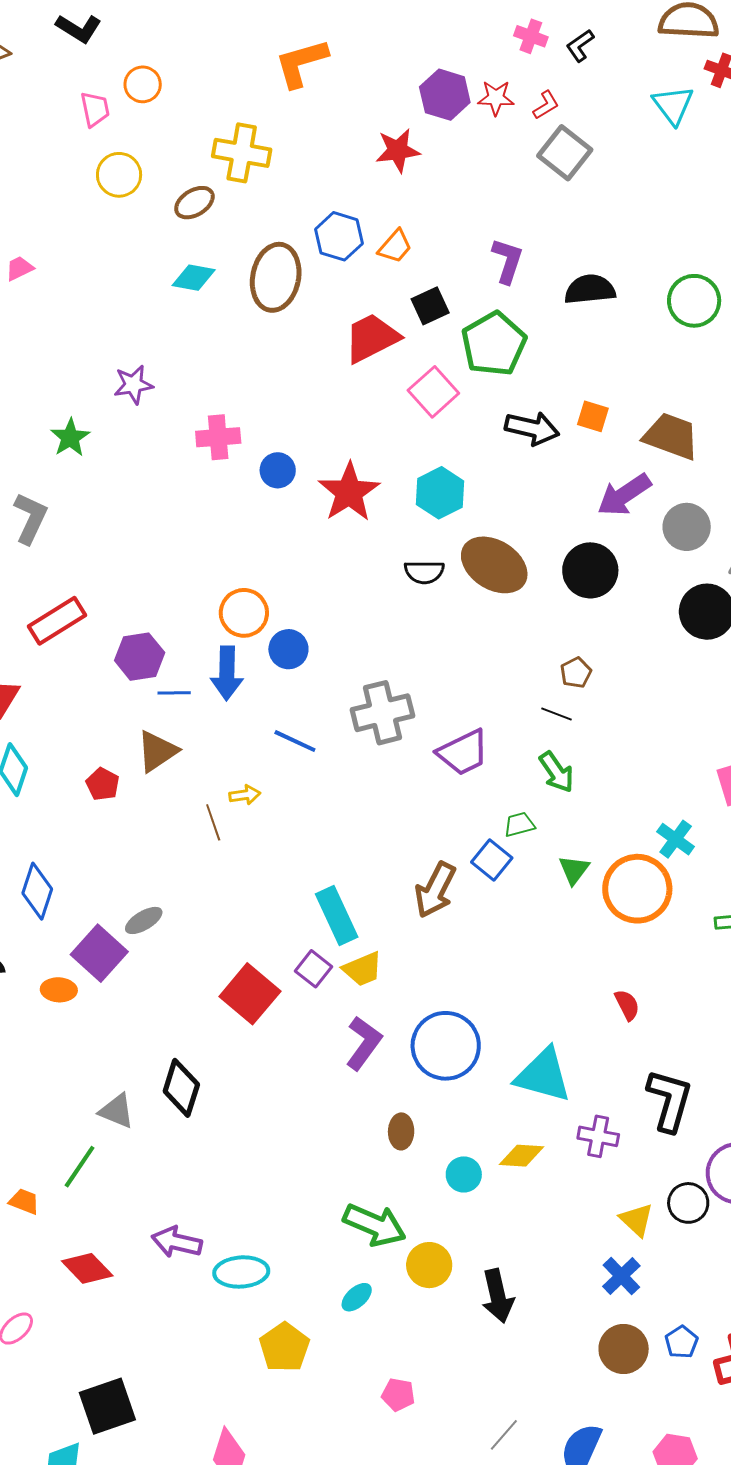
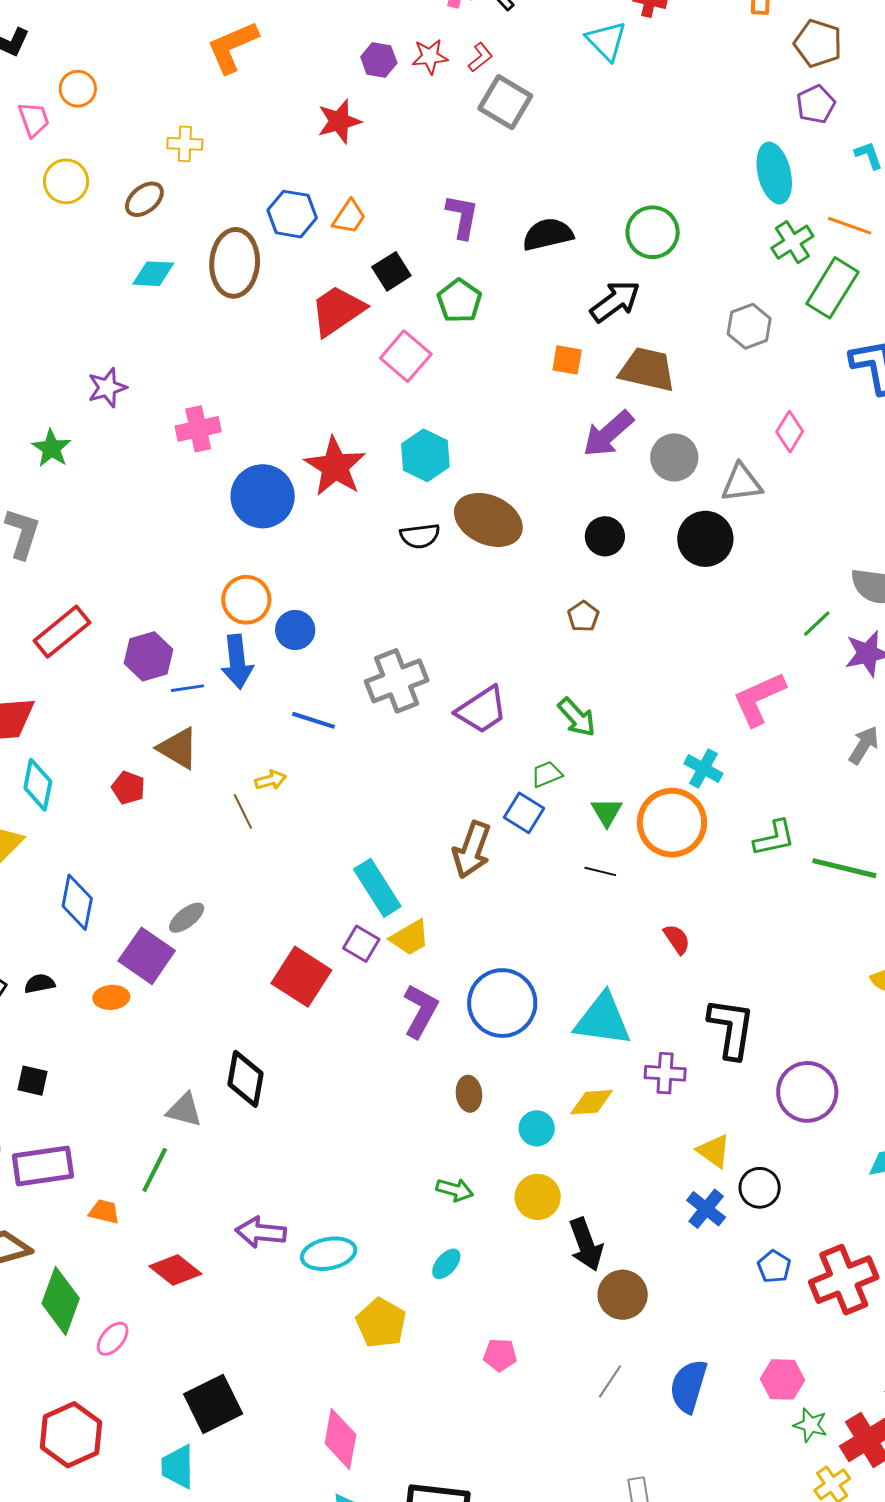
purple hexagon: (445, 95) -> (379, 60), size x0.7
yellow cross: (242, 153) -> (185, 144), size x0.6
green pentagon: (494, 344) -> (459, 301), size x0.7
black arrow: (532, 428) -> (615, 301), moved, turned -42
blue circle: (278, 470) -> (263, 496), moved, size x1.8
black circle: (590, 570) -> (605, 536), moved, size x0.7
black line: (557, 714) -> (600, 871), moved
brown triangle: (157, 751) -> (178, 748), turned -48
black circle: (688, 1203) -> (760, 1188), moved
green arrow: (375, 1225) -> (455, 1190), size x0.6
yellow circle: (429, 1265) -> (538, 1197), moved
brown circle: (624, 1349) -> (623, 1295), moved

